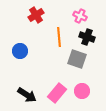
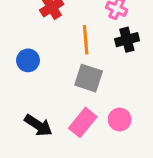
black cross: (87, 37) -> (127, 40), turned -35
gray square: (77, 59) -> (89, 78), moved

